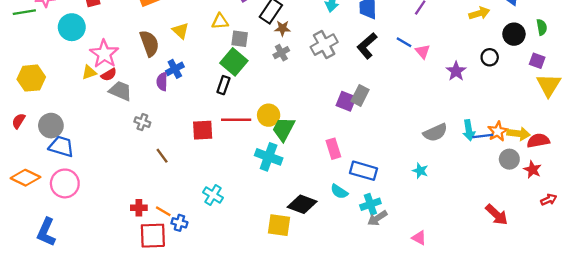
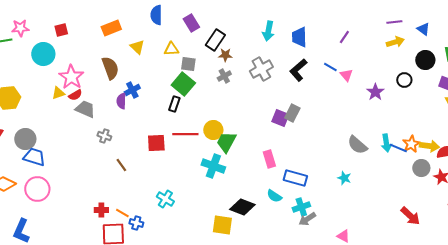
yellow triangle: (181, 31) -> (137, 47), moved
gray semicircle: (435, 133) -> (357, 145), turned 65
blue line: (483, 136) -> (398, 148), turned 30

